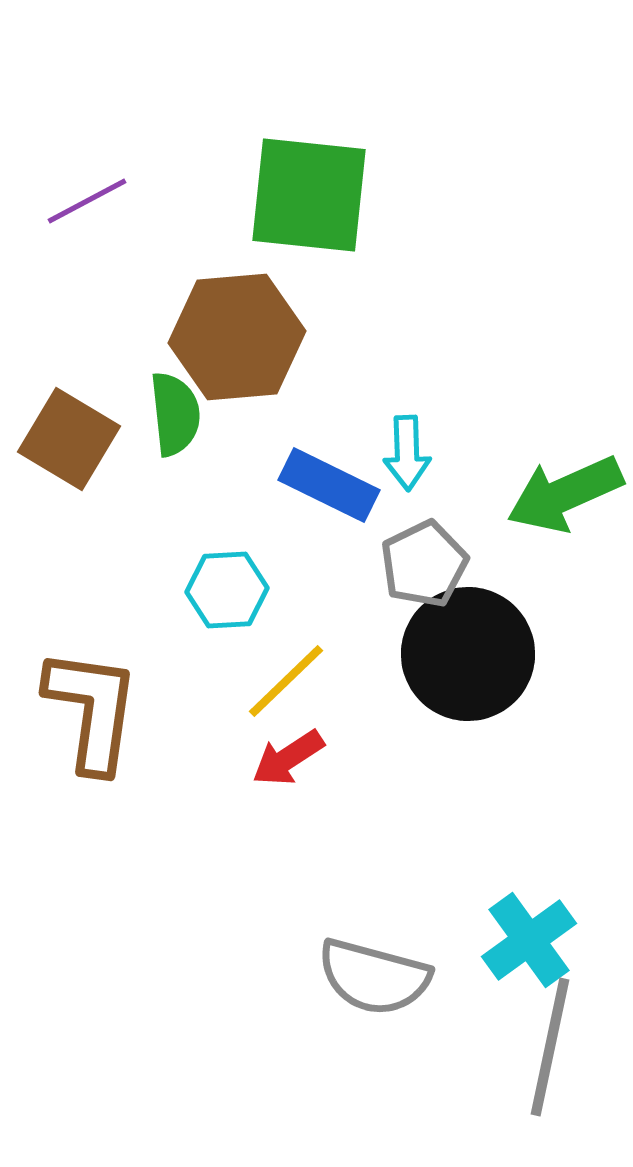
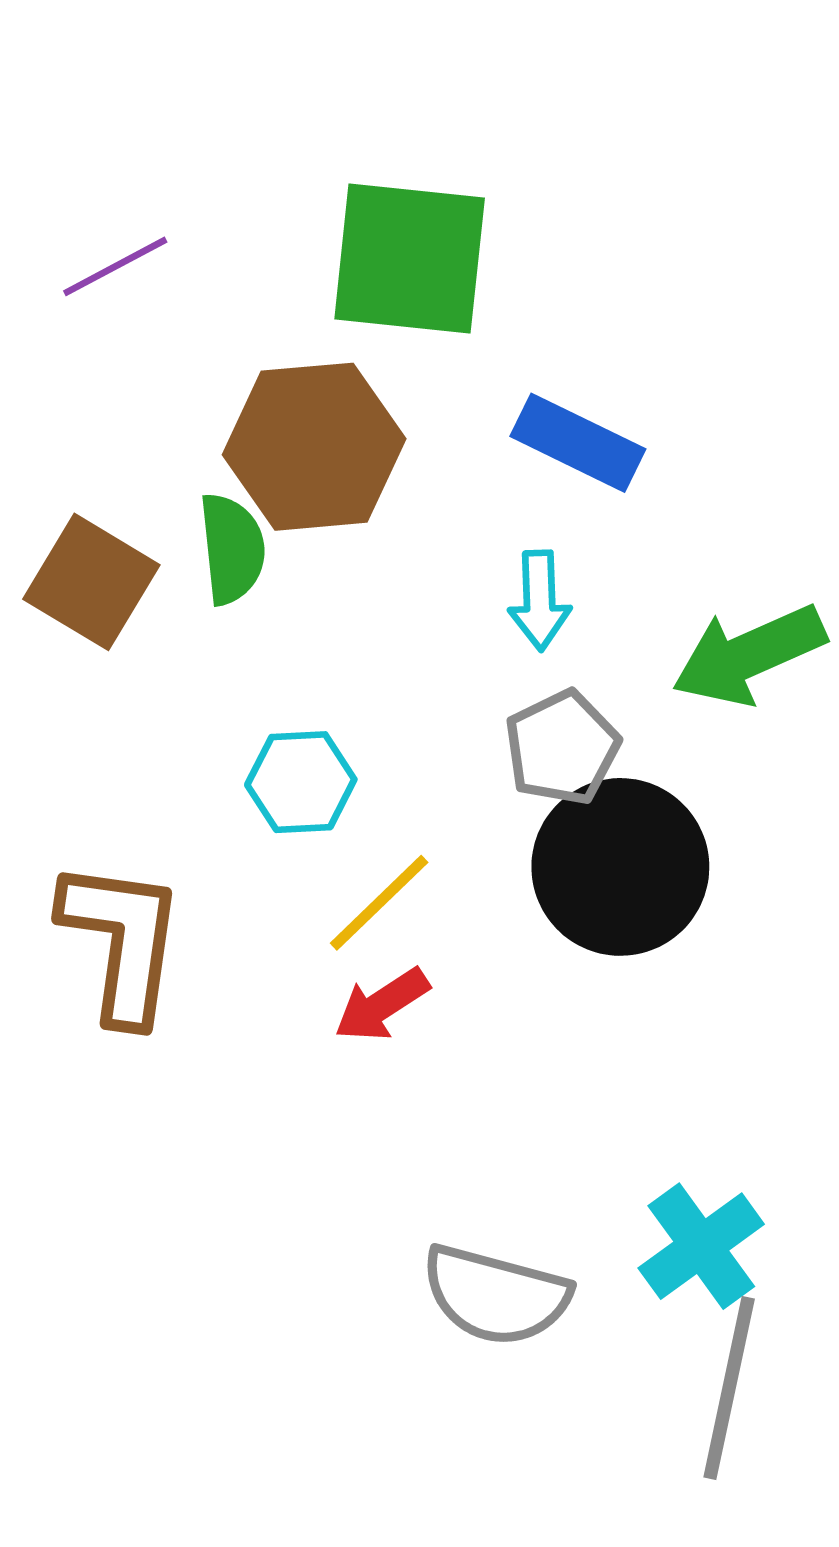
blue rectangle: (329, 485) -> (578, 443), moved

